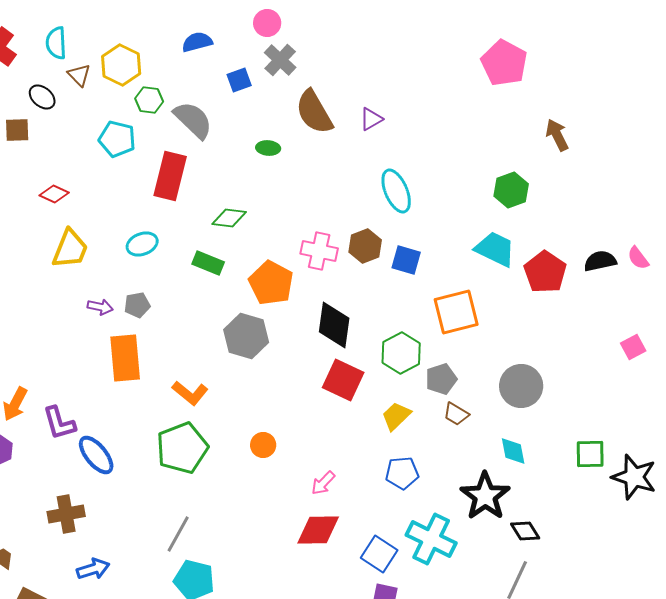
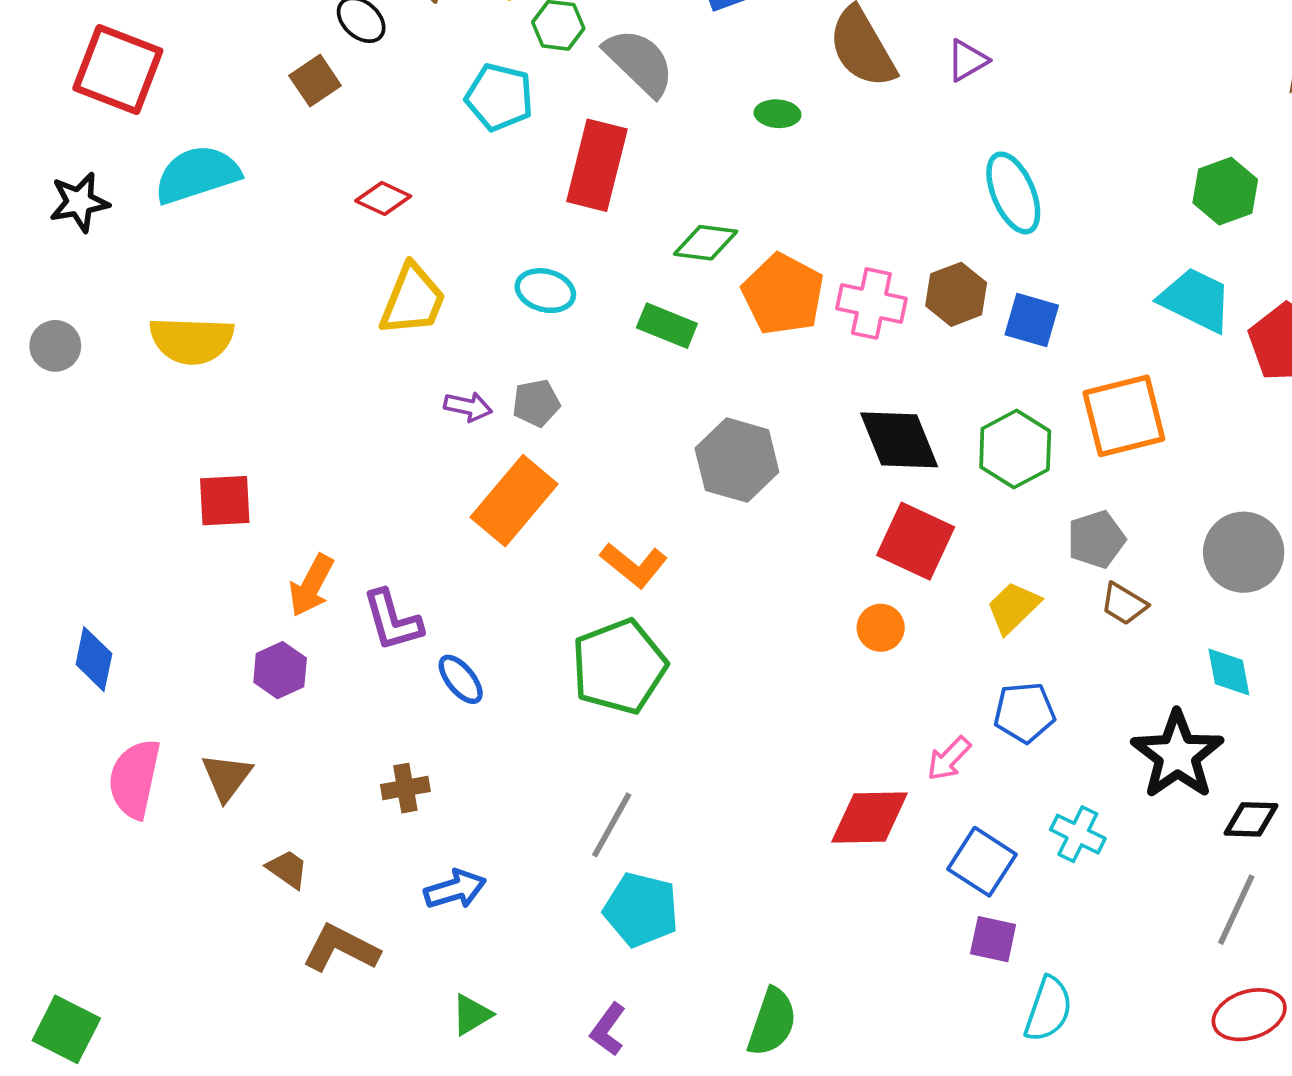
brown square: (17, 130) -> (315, 81), turned -32
cyan ellipse: (142, 244) -> (545, 291), turned 36
orange pentagon: (271, 283) -> (783, 294), moved
black diamond: (334, 325) -> (899, 440), turned -30
green hexagon: (401, 353) -> (1015, 449), moved
orange rectangle: (125, 358) -> (514, 501), turned 45
orange circle: (263, 445) -> (881, 628), moved
blue ellipse: (96, 455) -> (461, 679), size x0.7
pink arrow: (323, 483) -> (949, 759), moved
brown cross: (66, 514) -> (405, 788), size x0.7
black diamond: (525, 531) -> (1251, 819), turned -56
cyan cross: (431, 539) -> (1078, 834), size x0.6

